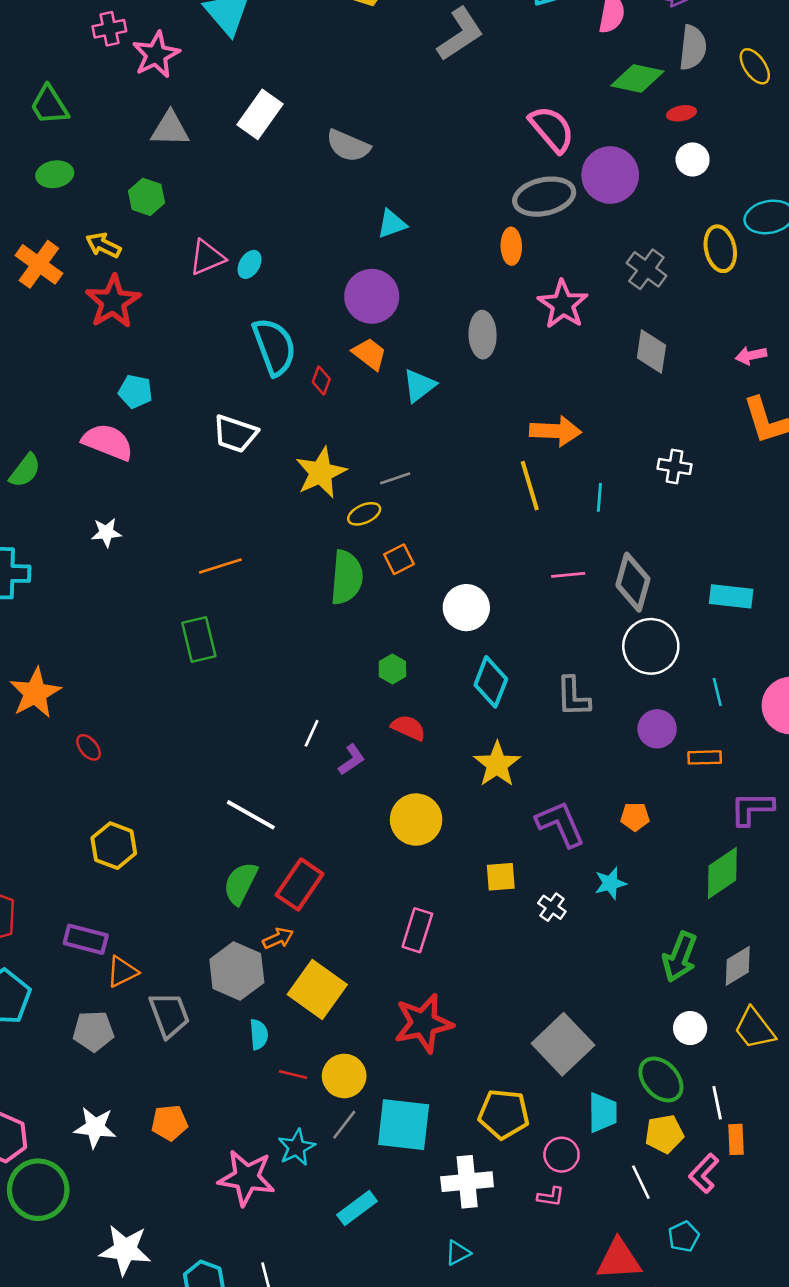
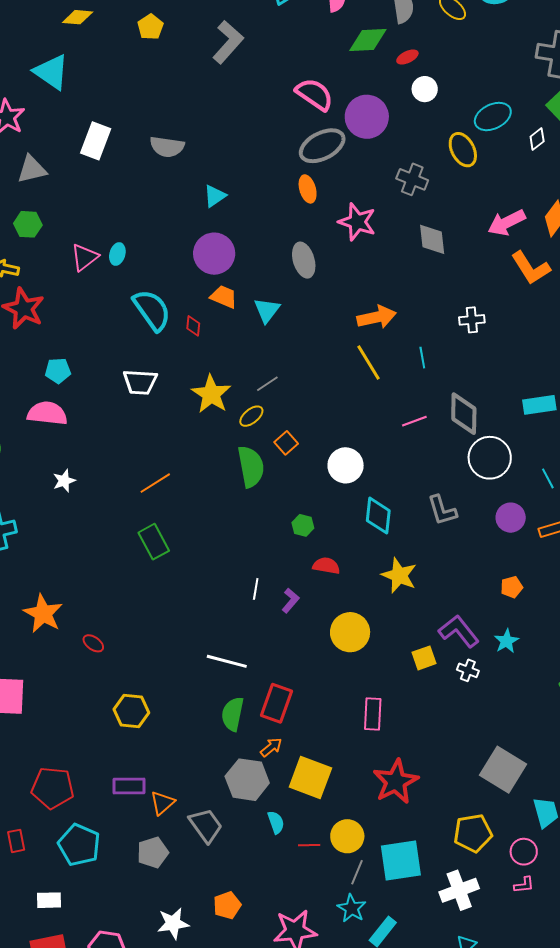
pink arrow: (751, 355) -> (507, 223), size x1.6
purple L-shape: (560, 824) -> (459, 631), moved
cyan star: (297, 1147) -> (352, 908), moved

